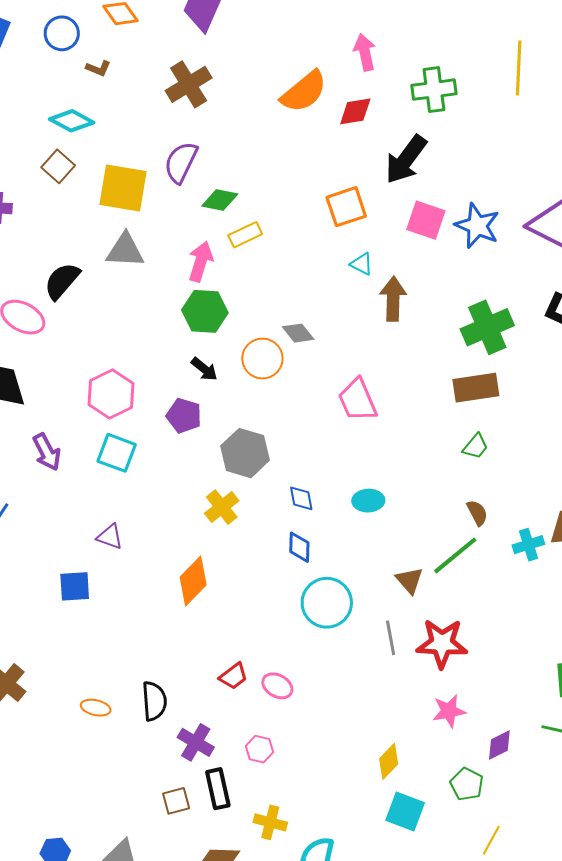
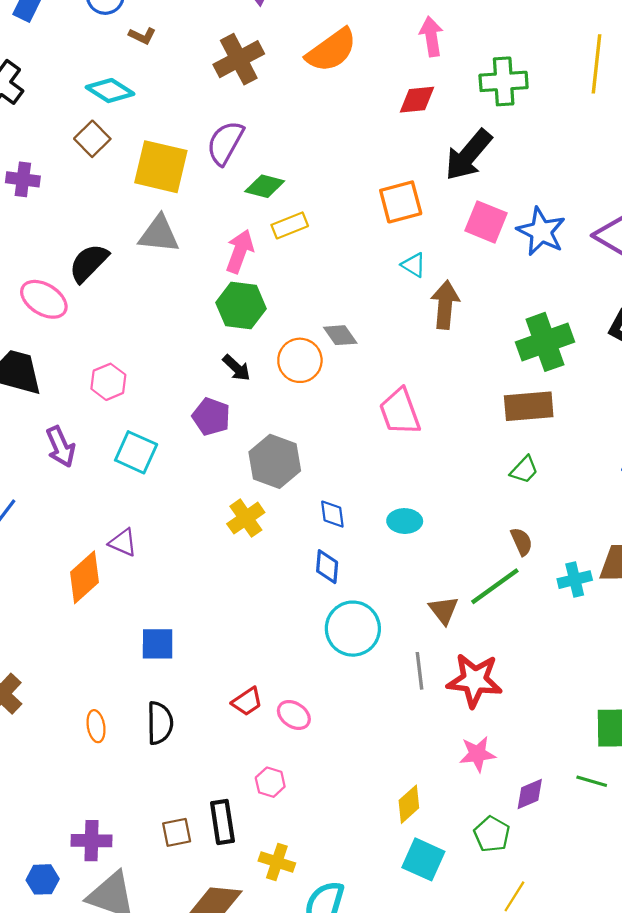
orange semicircle: (304, 92) -> (331, 50), moved
pink hexagon: (111, 394) -> (108, 382), moved, size x0.7
orange diamond: (193, 581) -> (85, 577), moved
blue square: (75, 586) -> (158, 644), moved
orange ellipse: (96, 708) -> (96, 726), turned 64
purple cross: (196, 742) -> (91, 841), moved, turned -33

